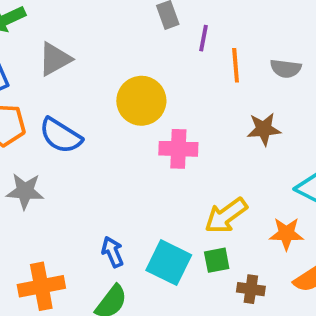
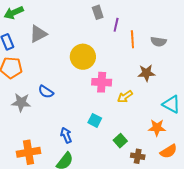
blue semicircle: (61, 136) -> (46, 92), moved, size x0.7
yellow arrow: (226, 216) -> (125, 97), moved, size x0.7
green square: (217, 260) -> (120, 141), turned -32
cyan square: (169, 263) -> (95, 120), moved, size x0.6

